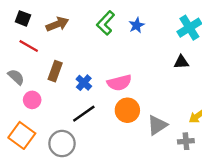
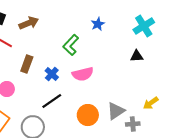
green L-shape: (106, 23) -> (71, 45), moved
orange circle: (127, 110) -> (88, 115), moved
gray cross: (186, 141) -> (133, 124), moved

